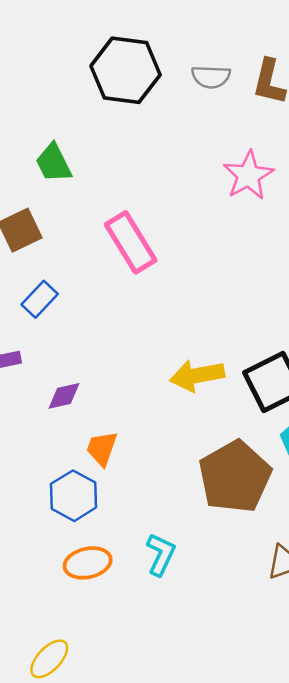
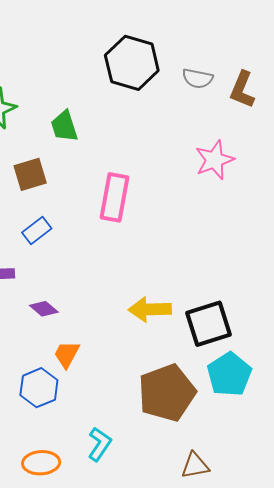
pink rectangle: (131, 242) -> (115, 197), turned 33
purple diamond: (64, 396) -> (44, 309), turned 44
orange ellipse: (88, 563) -> (41, 463), moved

